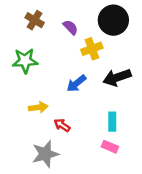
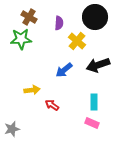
purple semicircle: (70, 27) -> (59, 23), turned 48
yellow cross: (92, 49) -> (77, 41), turned -30
green star: (25, 61) -> (21, 39), moved
gray star: (45, 154) -> (12, 129), moved, size x0.7

